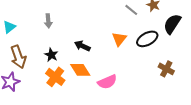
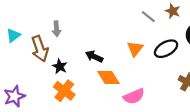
brown arrow: (18, 57) -> (40, 49), moved
orange diamond: (80, 70) -> (108, 77), moved
pink semicircle: (107, 82) -> (134, 96), moved

